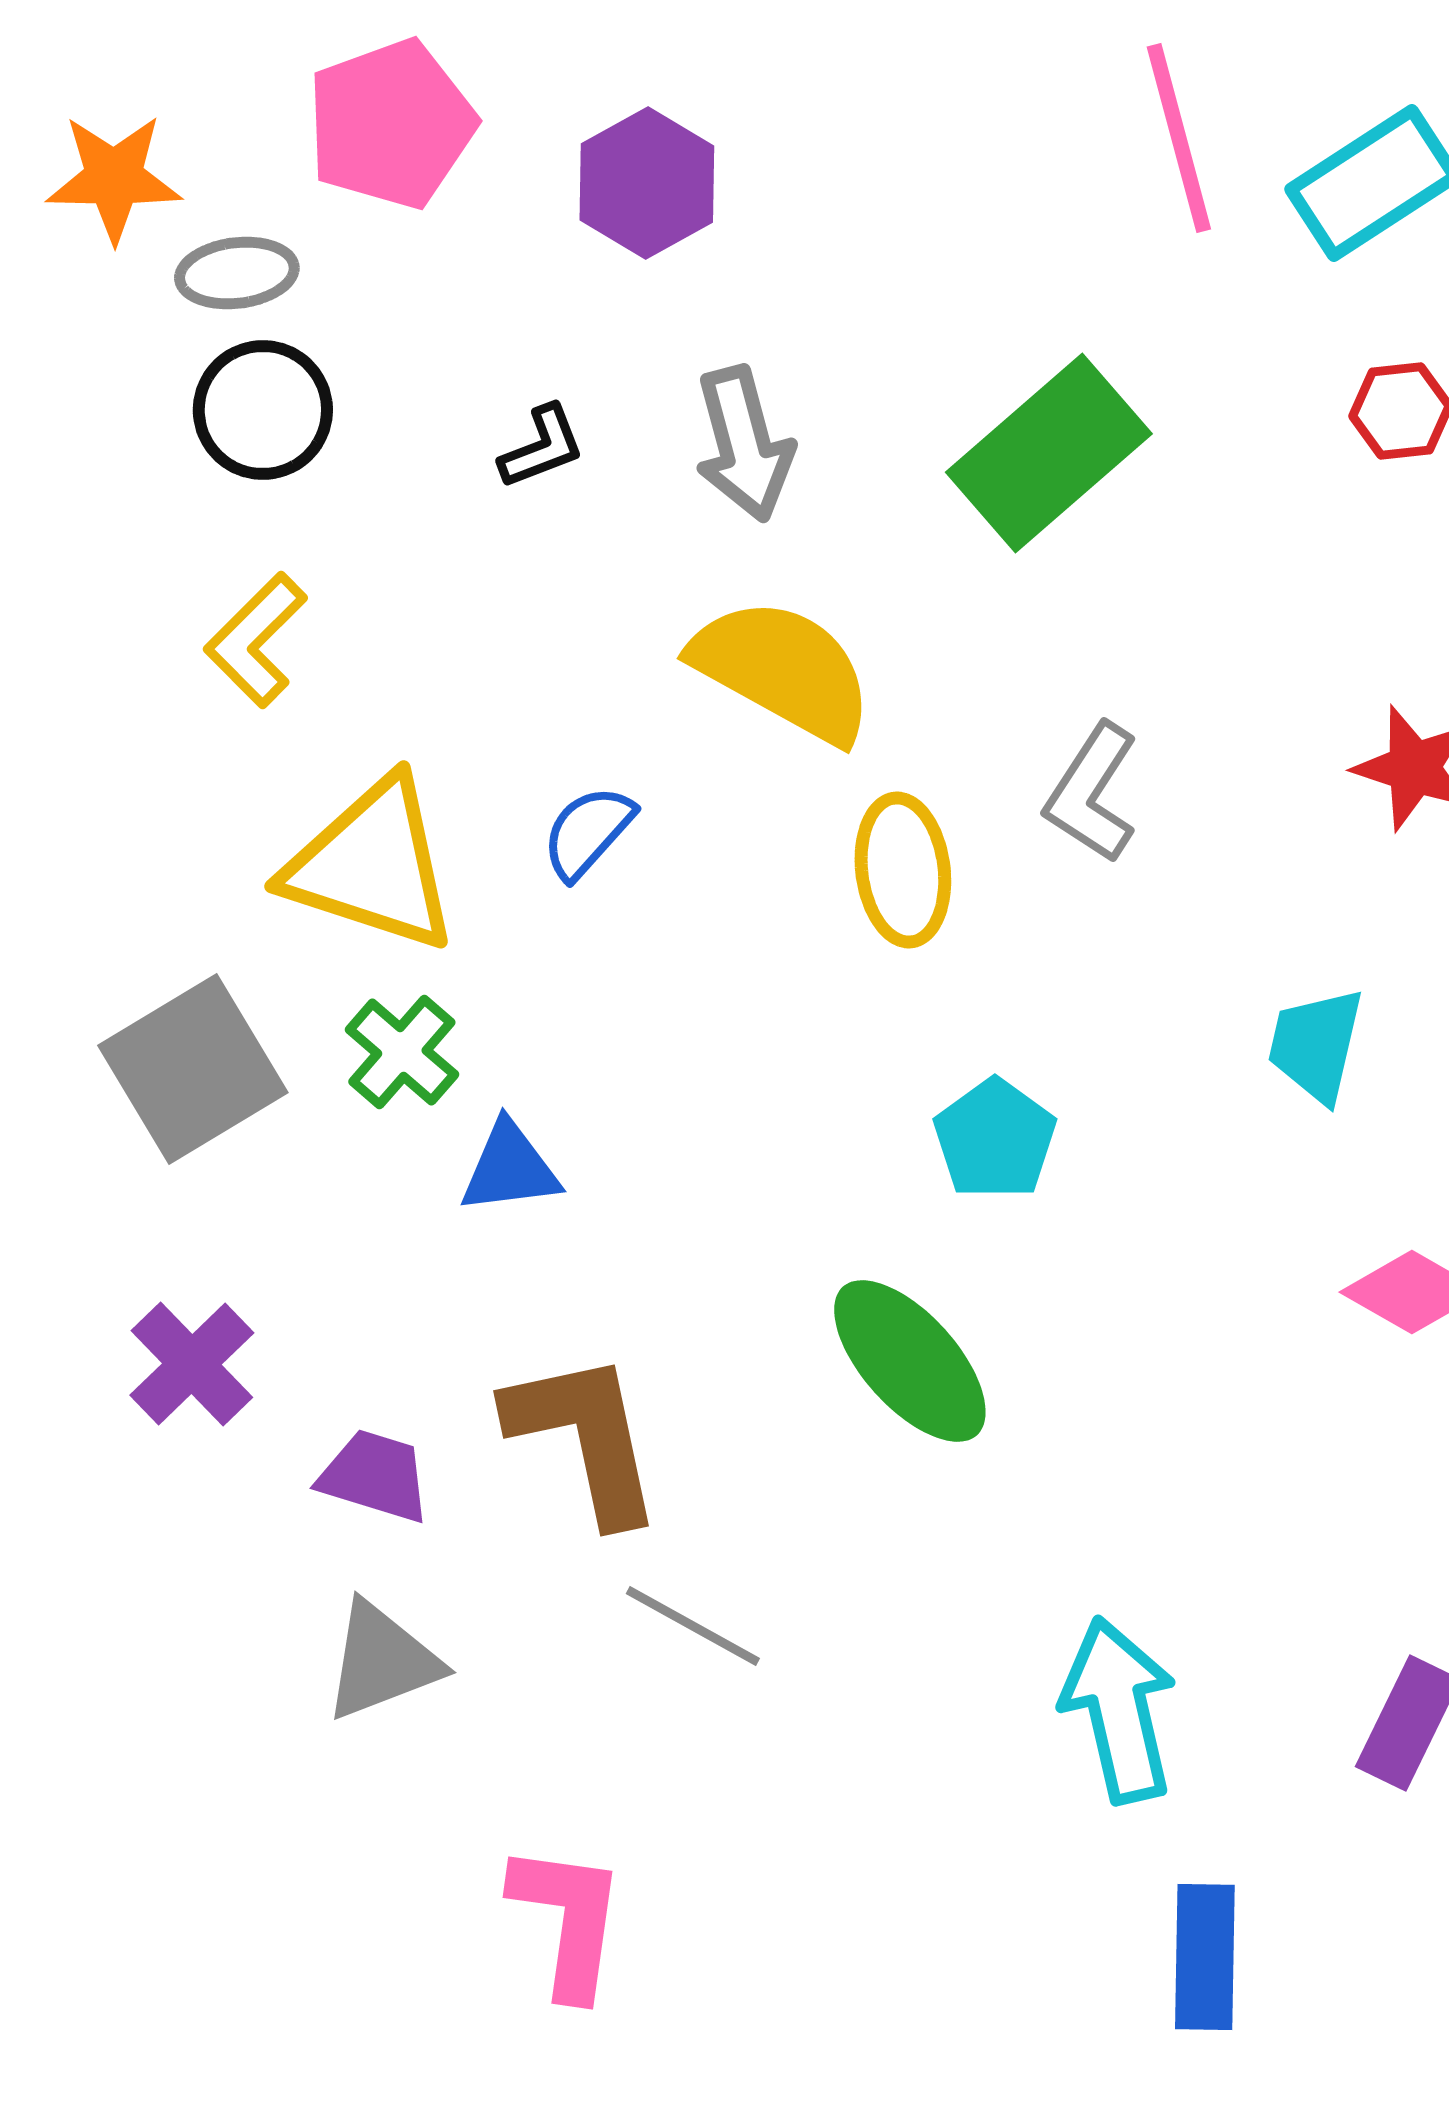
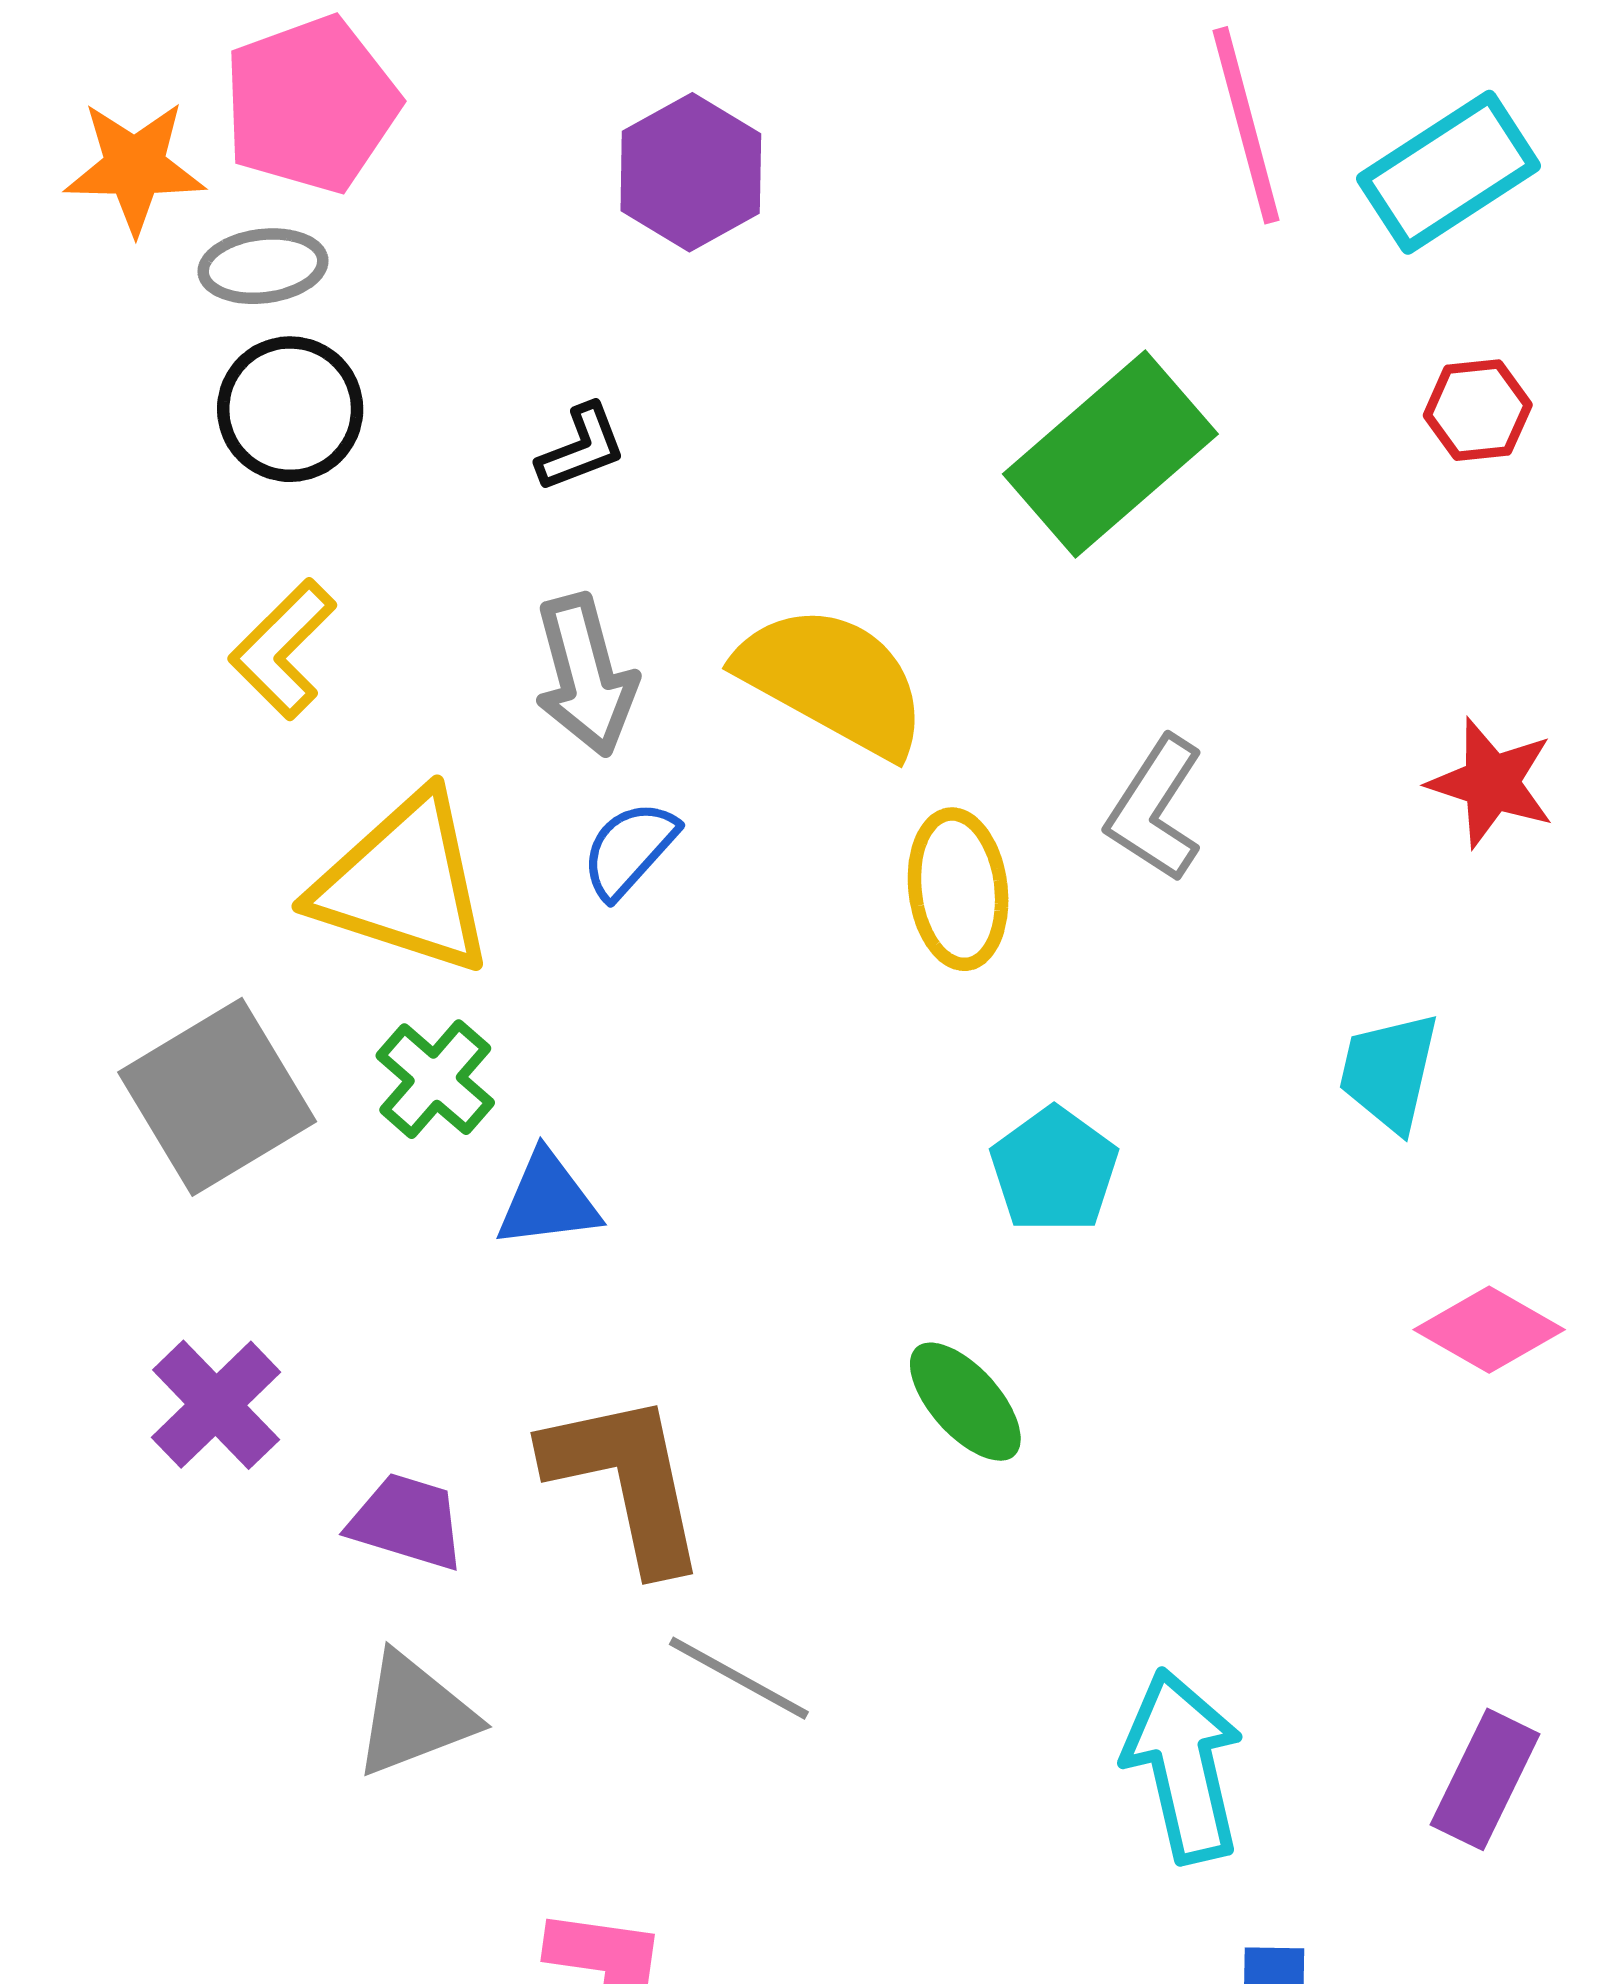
pink pentagon: (391, 124) -> (311, 104), moved
gray arrow: (744, 444) -> (585, 675), moved
green ellipse: (910, 1361) -> (965, 1402), size x0.7

